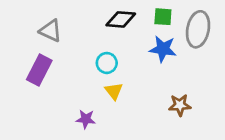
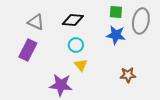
black diamond: (121, 19) -> (73, 20), moved
purple star: (86, 119) -> (61, 85), size x1.6

